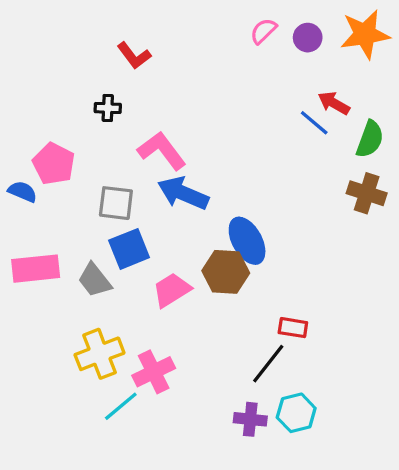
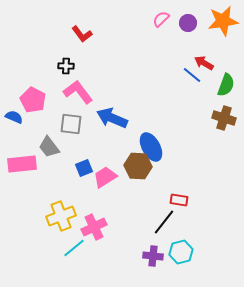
pink L-shape: (162, 151) -> (78, 92), moved
blue square: (129, 249) -> (84, 168), moved, size x0.7
gray trapezoid: (95, 280) -> (49, 147), moved

